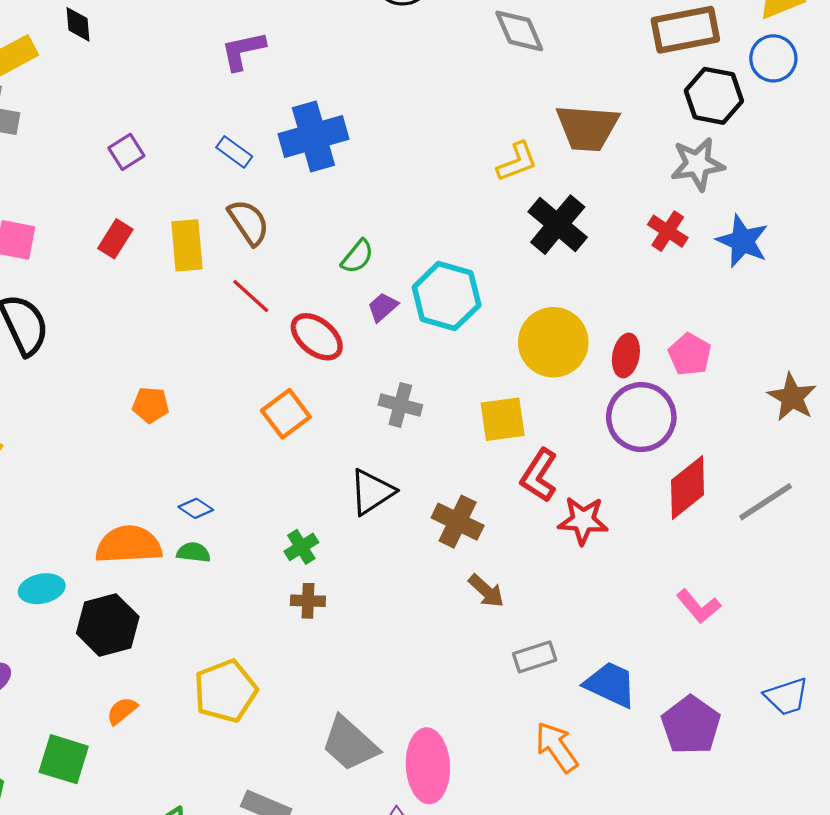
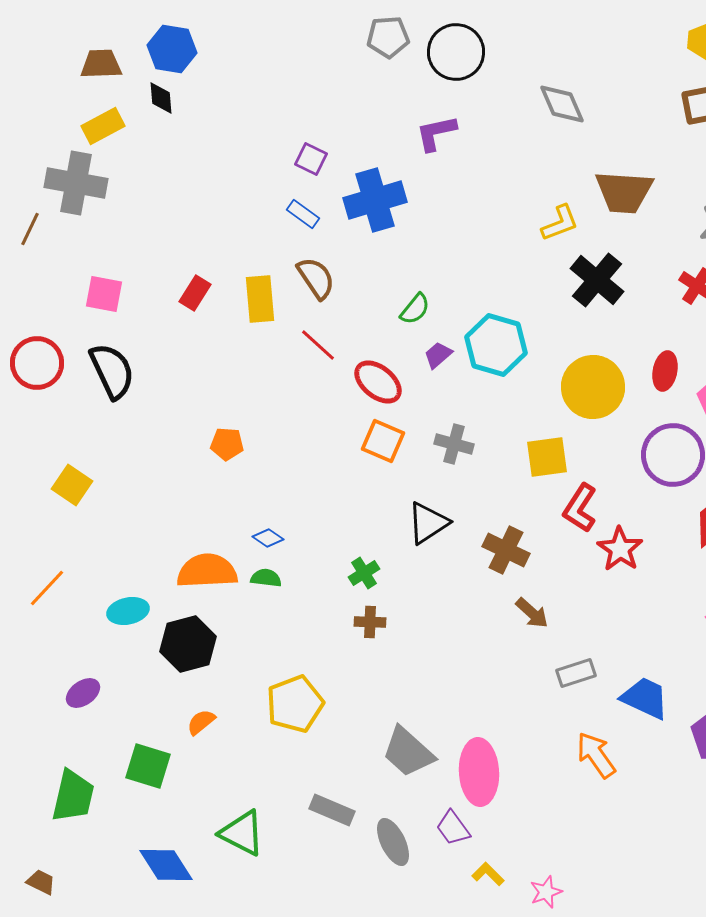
purple L-shape: (243, 51) -> (436, 133), moved
purple square: (126, 152) -> (311, 159), moved, turned -32
red ellipse: (626, 355) -> (665, 371), moved
orange square: (286, 414) -> (383, 441), moved, turned -30
red star: (583, 520) -> (620, 549), turned 30

